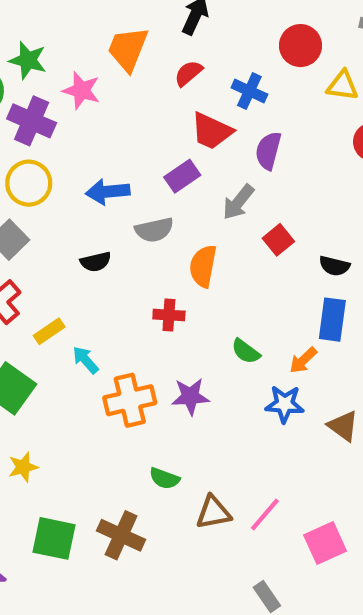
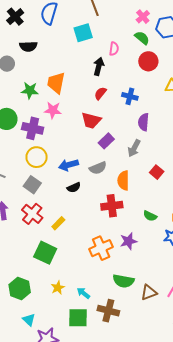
red circle: (300, 46) -> (148, 61), moved
orange trapezoid: (128, 49) -> (56, 83), moved
green star: (28, 60) -> (30, 90), moved
red trapezoid: (212, 131) -> (91, 120), moved
blue arrow: (108, 192) -> (68, 165), moved
red square: (278, 240) -> (157, 172), moved
red cross: (169, 315) -> (112, 206), size x1.5
cyan arrow: (86, 360) -> (83, 293), moved
green semicircle: (164, 478) -> (123, 281), size x1.5

